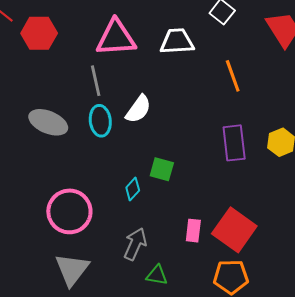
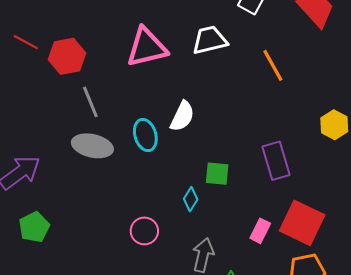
gray line: (96, 81) -> (90, 102), moved
purple rectangle: (234, 143) -> (276, 161), moved
pink circle: (69, 211) -> (144, 231), moved, size x0.6
pink rectangle: (193, 231) -> (260, 231), turned 30

